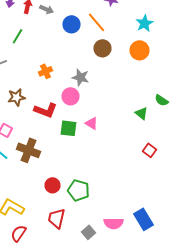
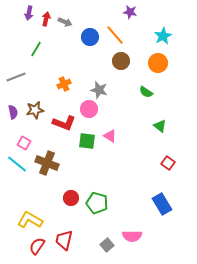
green semicircle: (162, 100) -> (146, 92), moved
red trapezoid: (56, 218) -> (64, 240), moved
blue rectangle: (144, 219) -> (162, 204), moved

